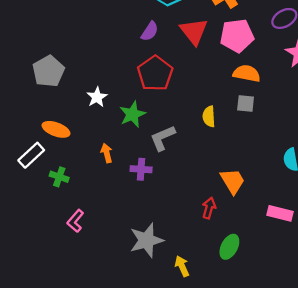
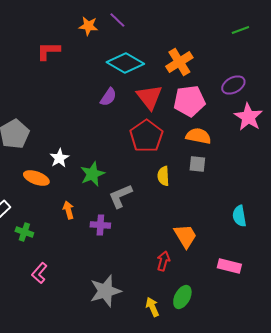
red pentagon: (155, 73) -> (146, 136), moved
orange ellipse: (56, 129) -> (36, 178), moved
yellow arrow: (182, 266) -> (152, 307), moved

